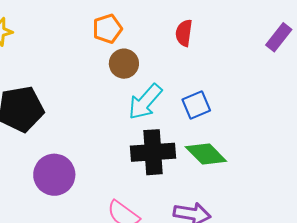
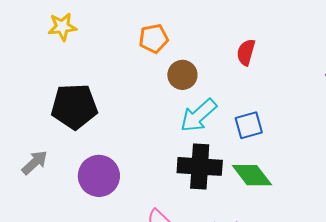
orange pentagon: (107, 29) -> (154, 39), moved

